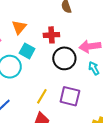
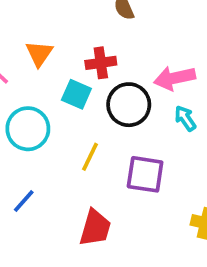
cyan square: (27, 51) -> (76, 94), moved
yellow line: (42, 96) -> (90, 157), moved

